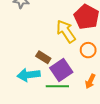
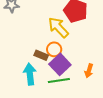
orange circle: (88, 50) -> (54, 49), moved
cyan arrow: (29, 75) -> (30, 74), turned 100

